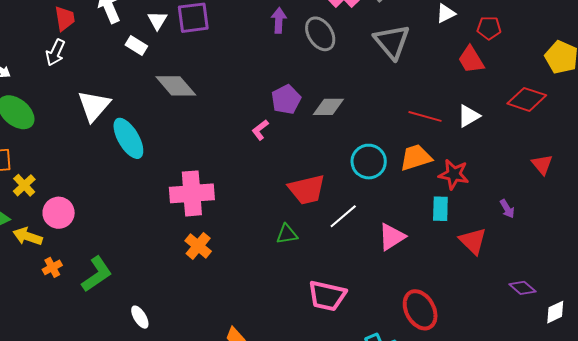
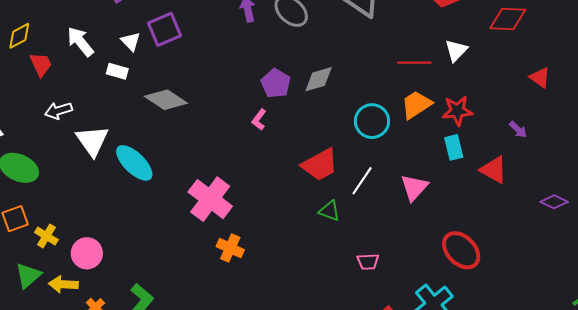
white arrow: (55, 52) -> (58, 111), moved, turned 64
pink cross: (192, 193) -> (210, 199), turned -33
green triangle: (287, 234) -> (329, 211), moved, turned 45
pink trapezoid: (327, 296) -> (368, 262), size x0.6

